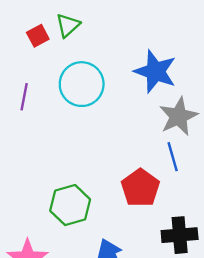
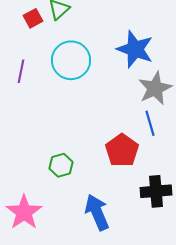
green hexagon: (70, 205) -> (61, 165), size x0.7

